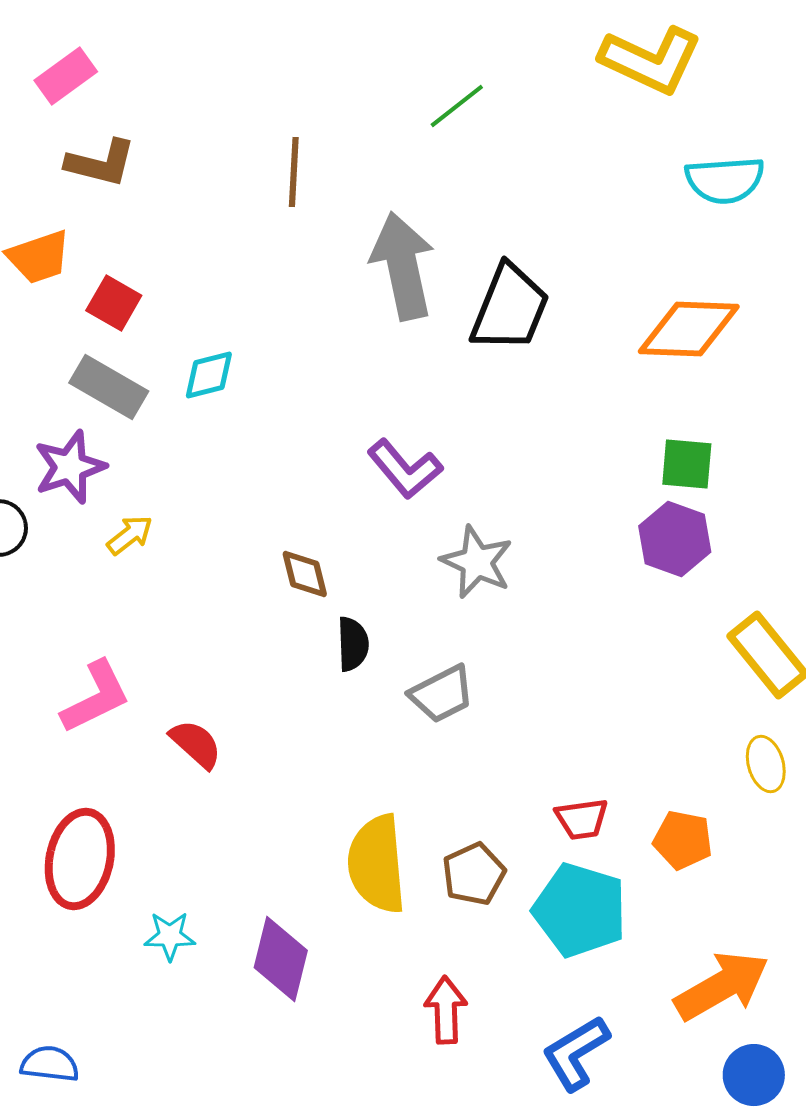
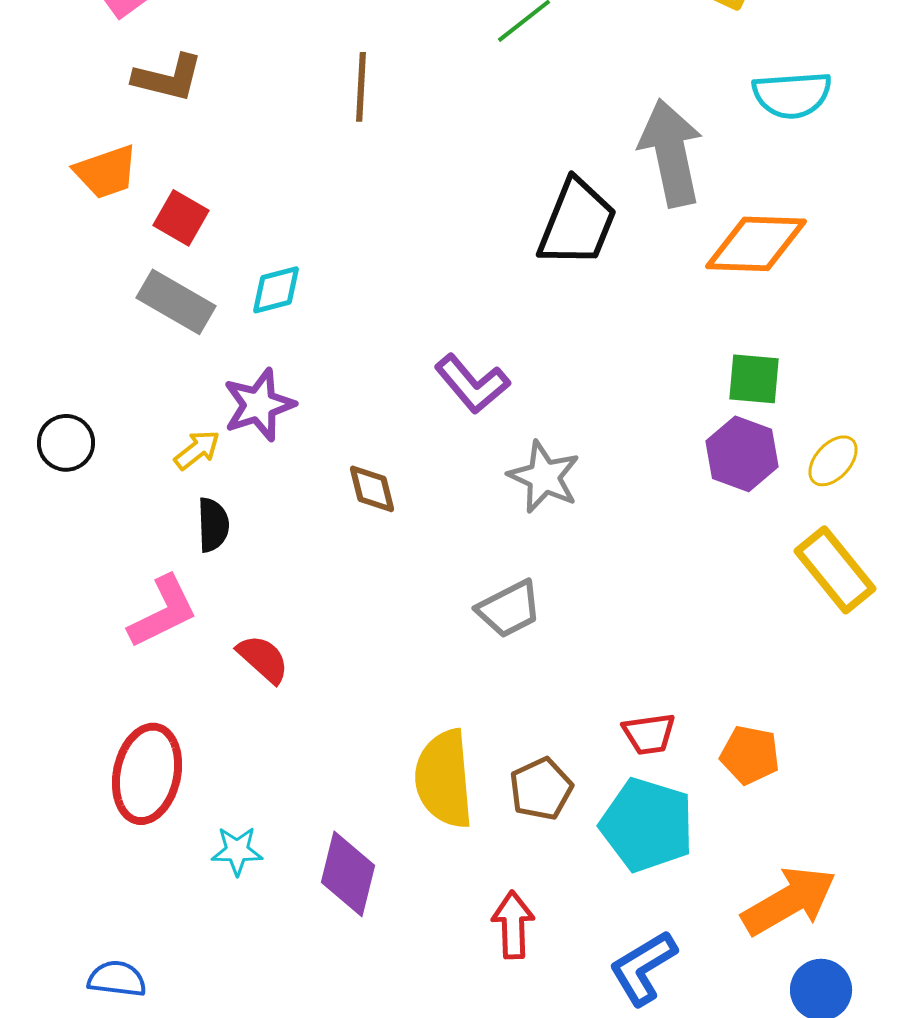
gray arrow: (403, 266) -> (671, 153), moved
purple star: (70, 467) -> (259, 405), moved
black semicircle: (353, 644) -> (213, 525), moved
yellow ellipse: (766, 764) -> (833, 461), moved, turned 58

